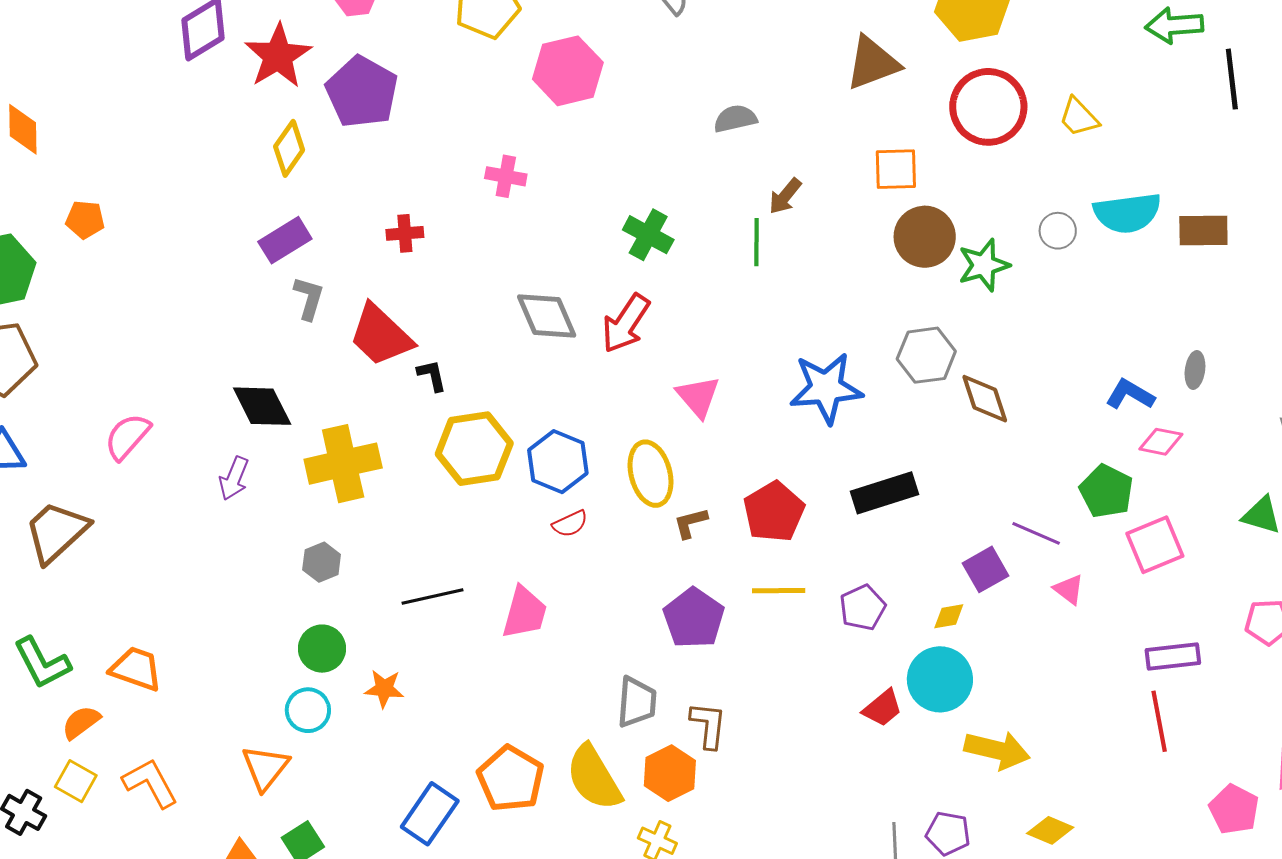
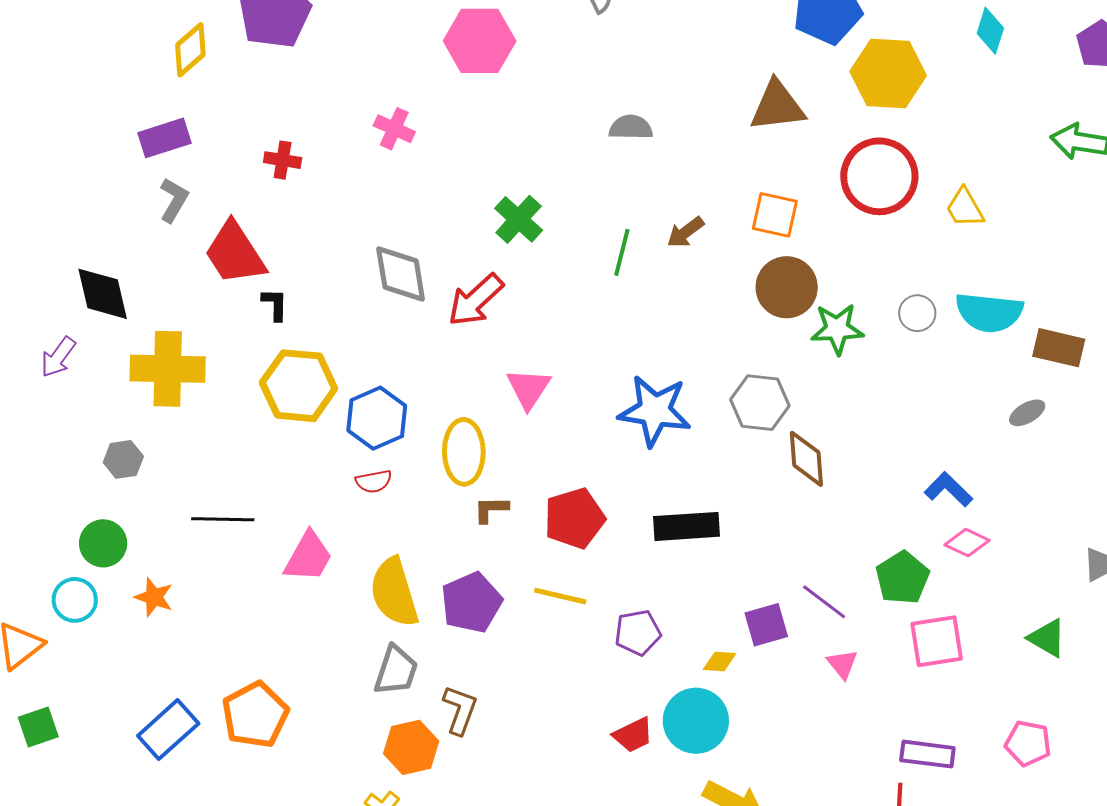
brown arrow: (785, 196) -> (685, 232), moved
gray ellipse: (1195, 370) -> (1027, 413), moved, turned 39
yellow semicircle: (594, 778) -> (394, 592), moved

